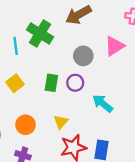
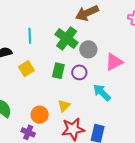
green cross: (40, 33) -> (67, 39), moved
pink triangle: (114, 46) -> (114, 62), moved
orange circle: (26, 125) -> (40, 115), moved

